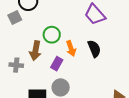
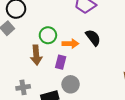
orange arrow: (71, 48) -> (70, 44), turned -56
gray cross: (16, 65) -> (23, 87), moved

